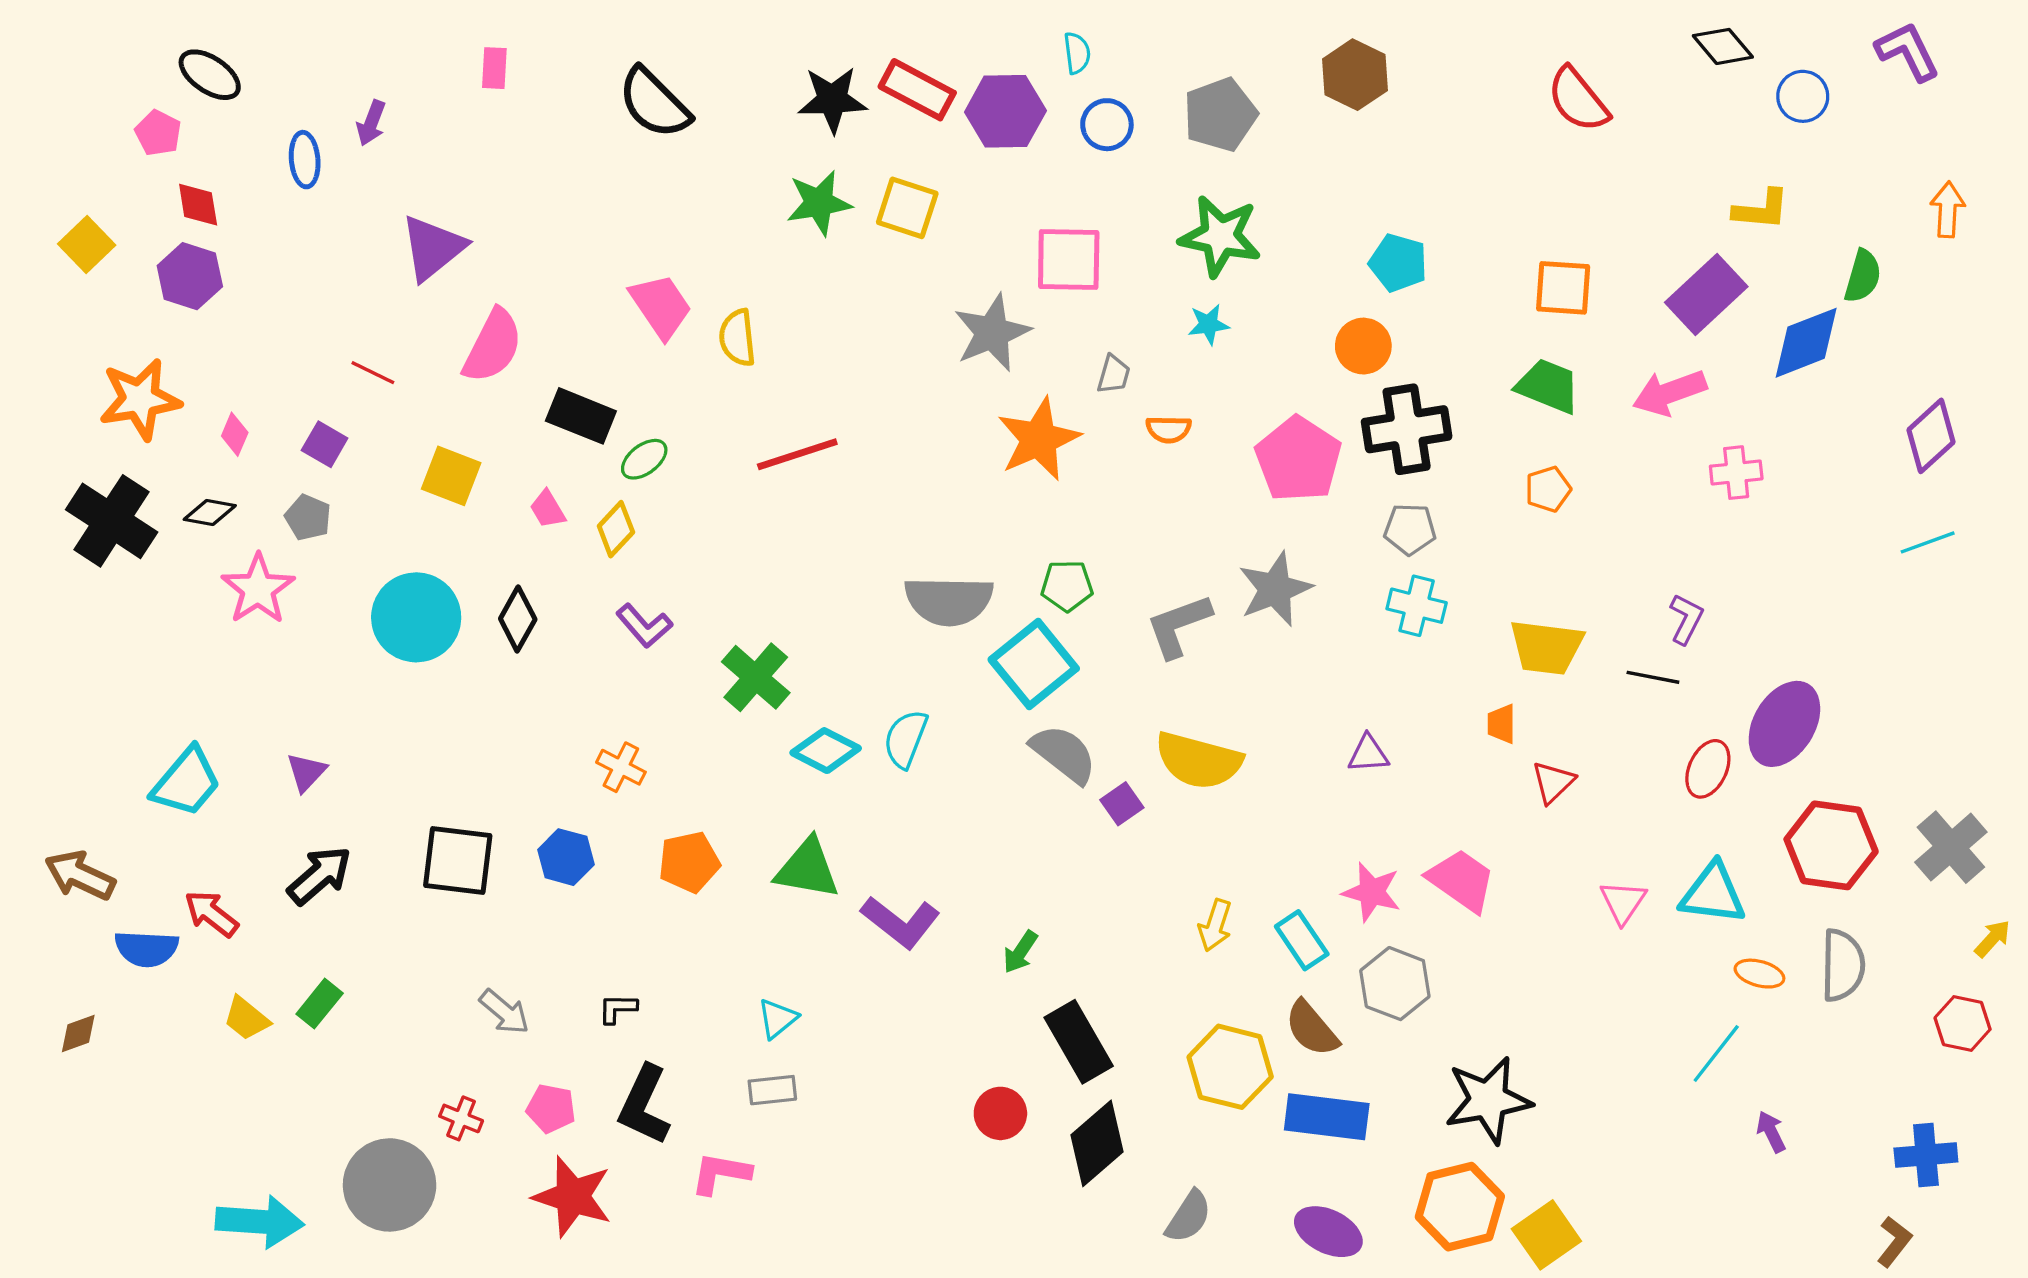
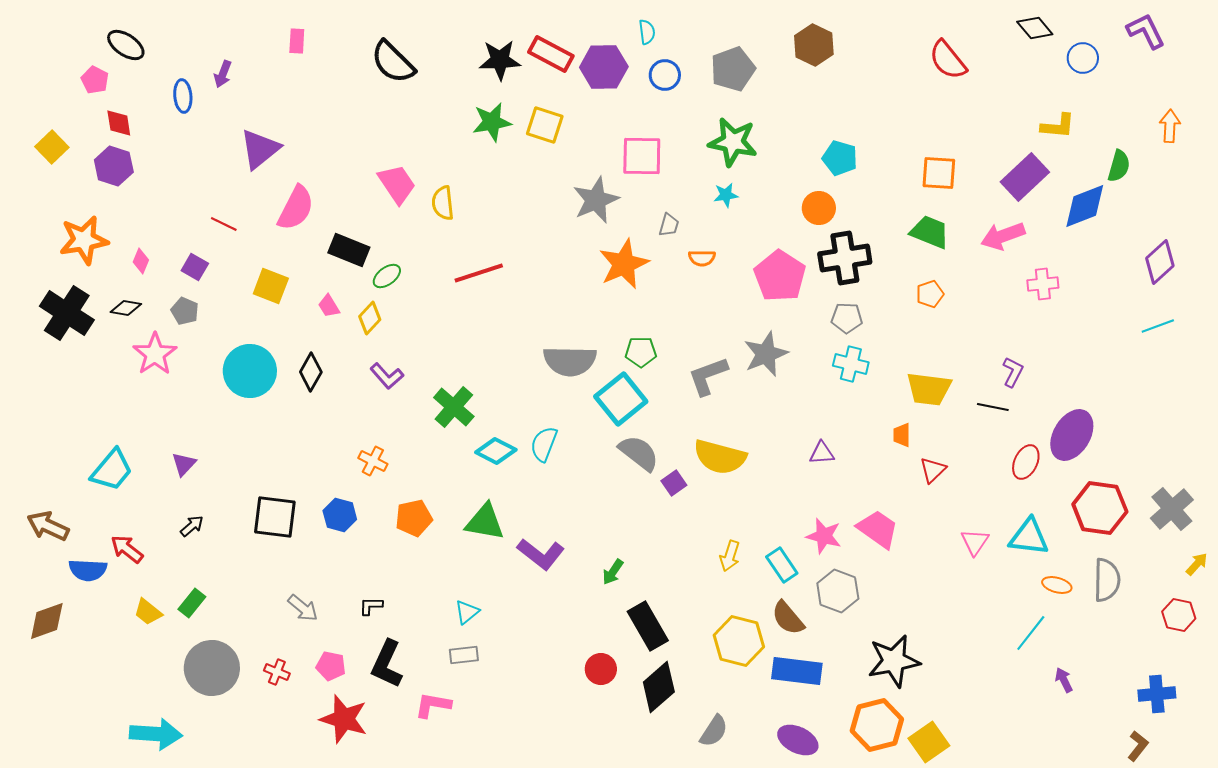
black arrow: (320, 875) -> (192, 526), size x0.6
brown diamond: (78, 1034) -> (47, 621), size x1.6
gray circle: (390, 1185) -> (212, 668), moved

